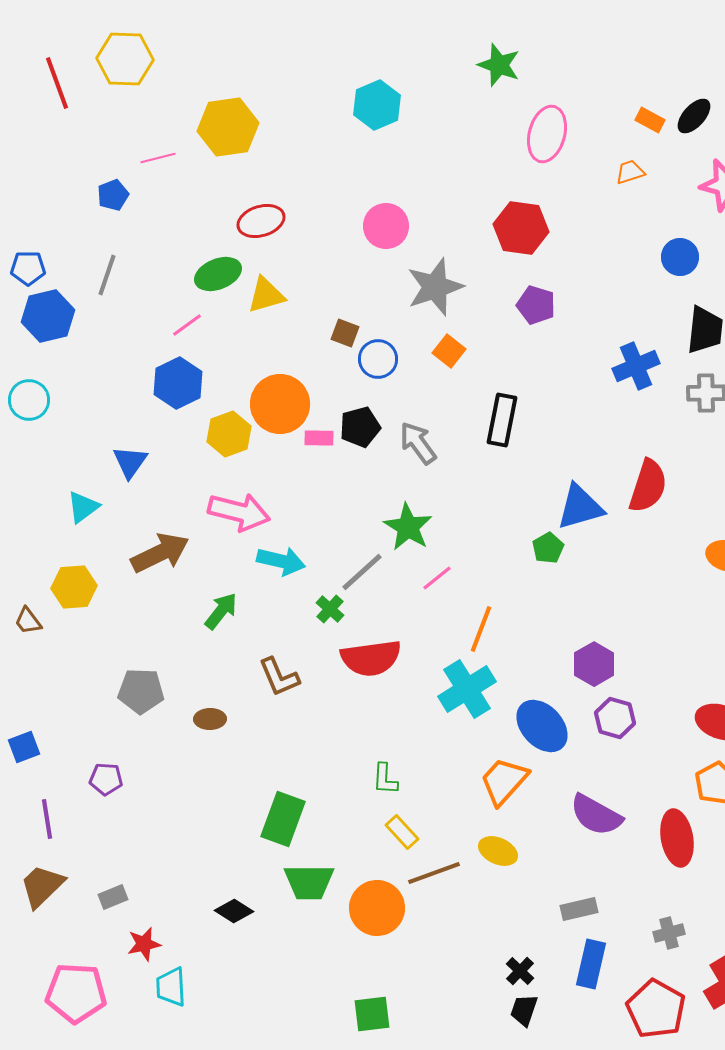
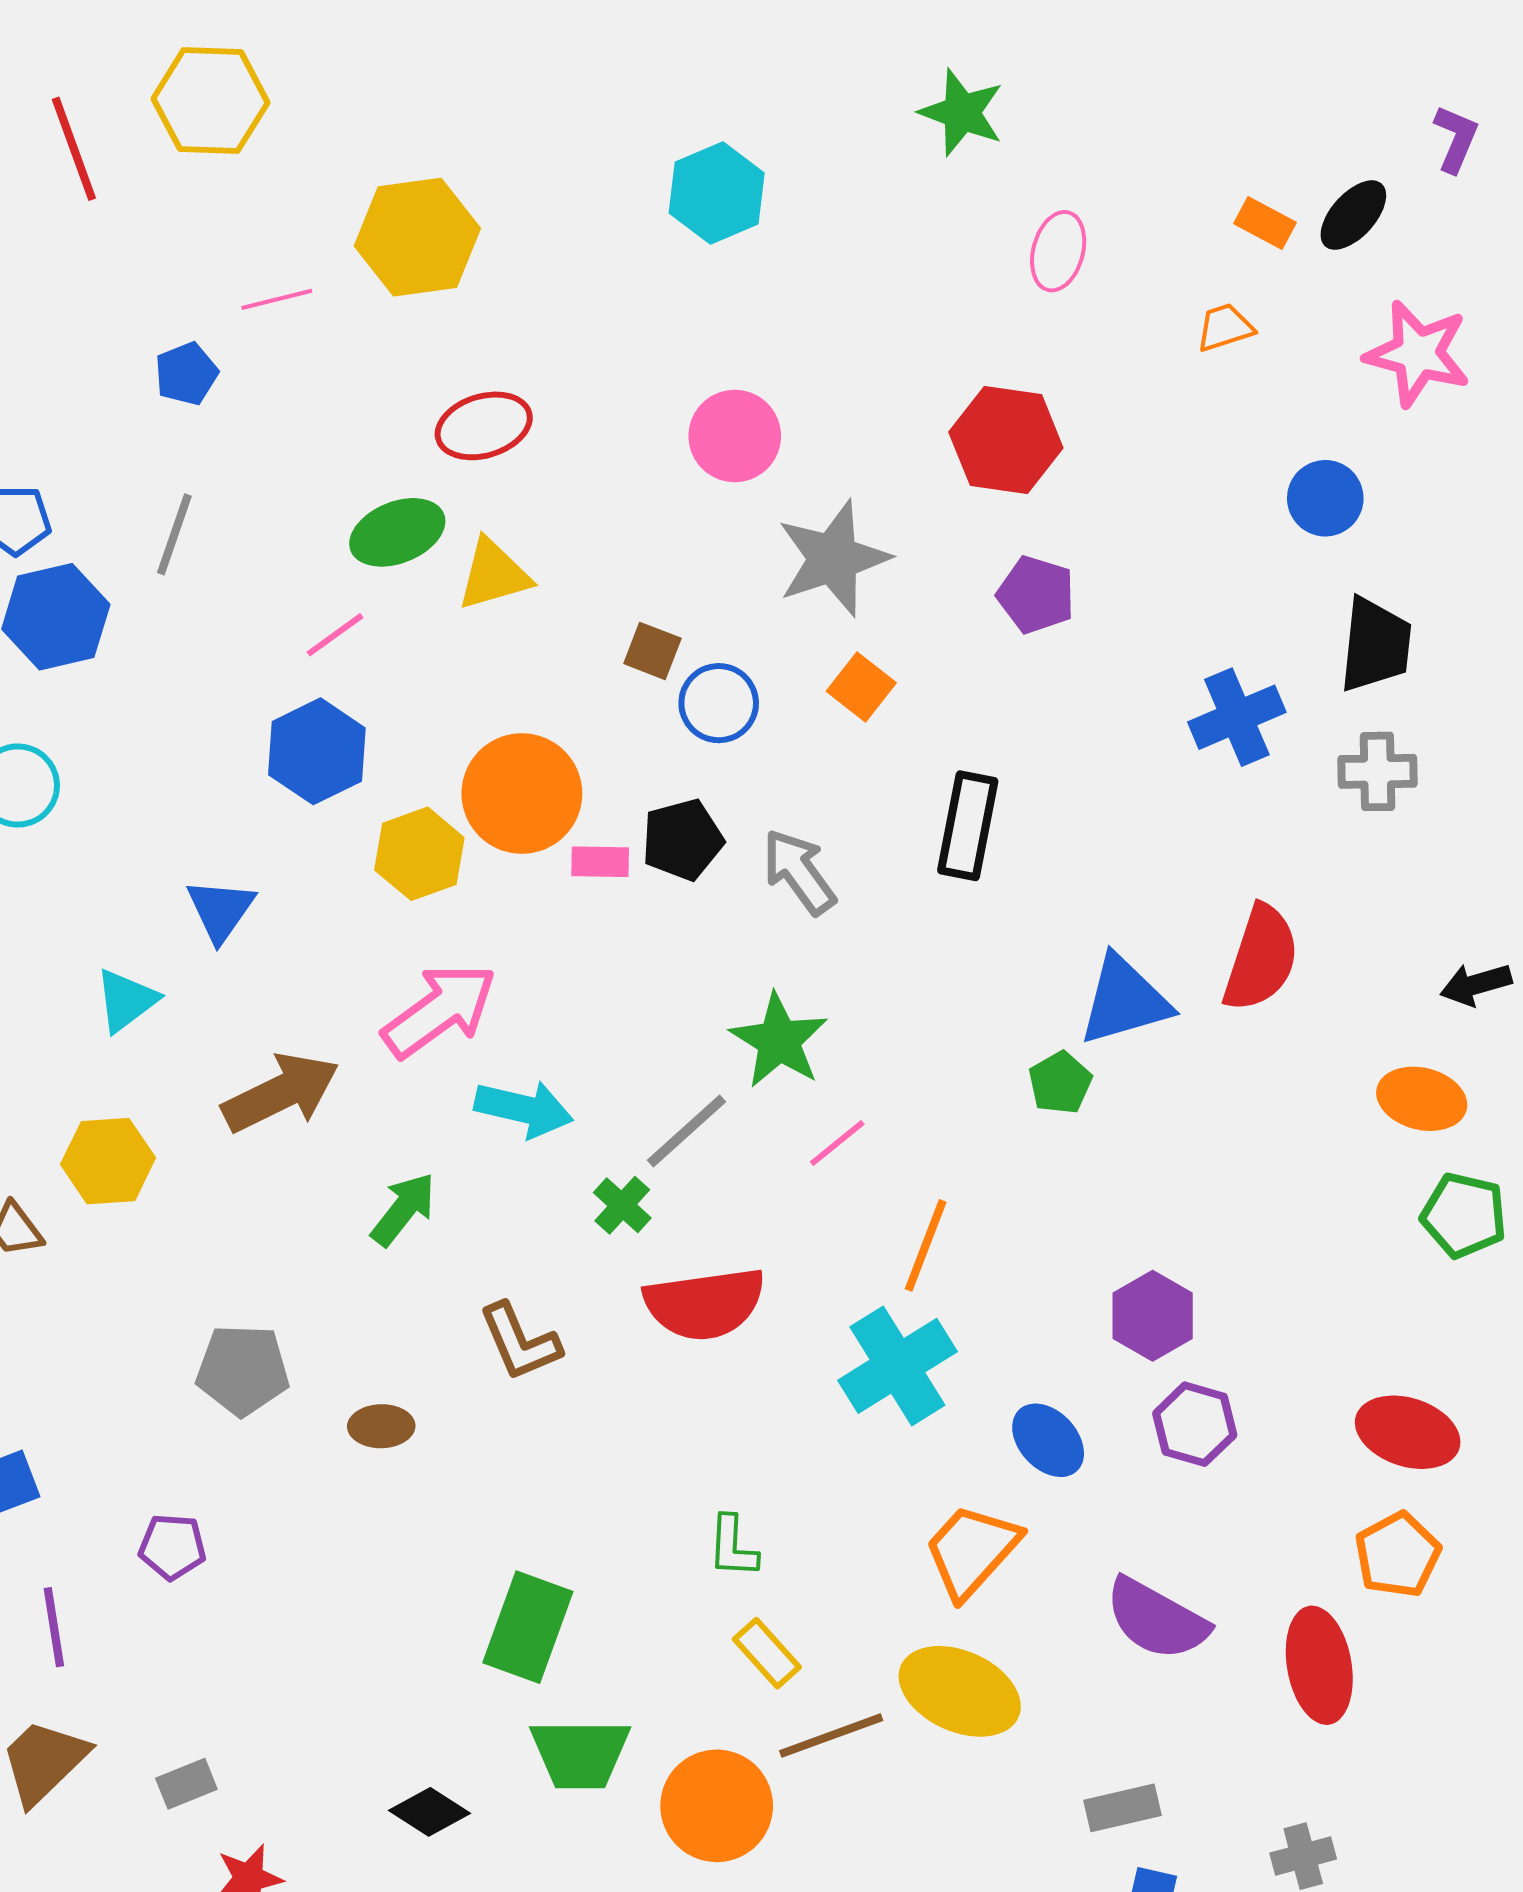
pink ellipse: (547, 134) -> (1058, 251), size x0.7
pink arrow: (239, 512) -> (439, 1010), turned -50
blue ellipse: (542, 726) -> (1048, 1440), size x0.7
yellow ellipse: (498, 851) -> (960, 1691), size x1.5

